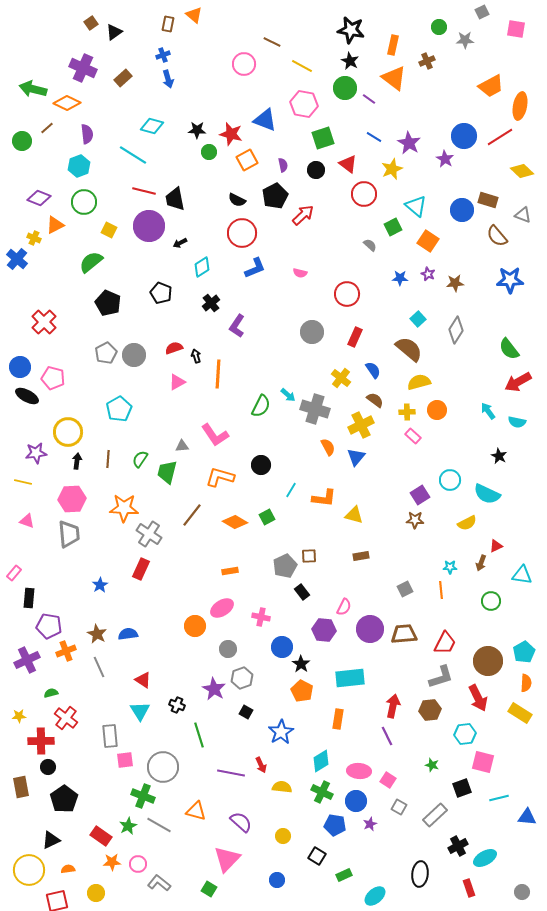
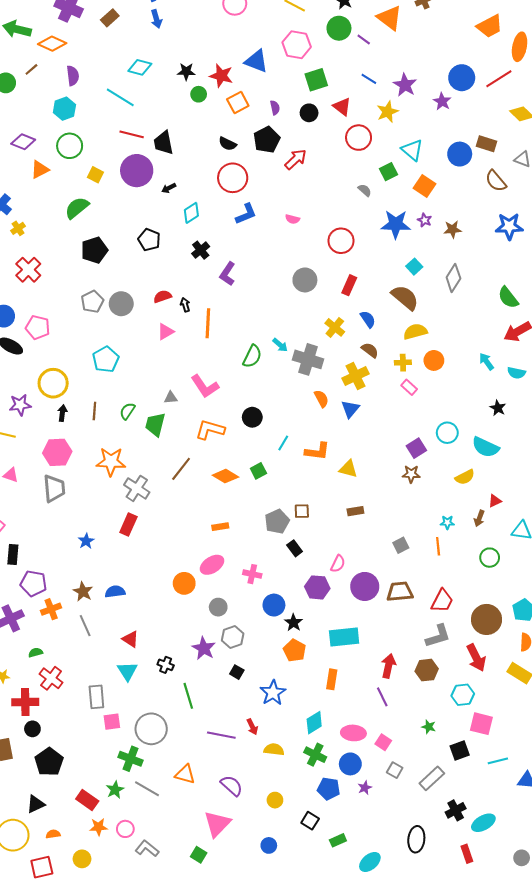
yellow cross: (34, 238) -> (18, 228), moved, turned 32
blue star: (400, 278) -> (396, 224), size x1.8
black pentagon: (108, 303) -> (94, 250), turned 30

